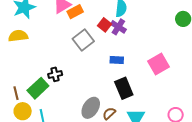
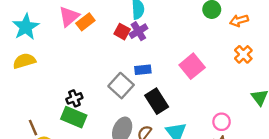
purple cross: (118, 27) -> (138, 31), turned 35
gray square: (83, 40) -> (121, 86), moved
green rectangle: (38, 88) -> (74, 117), moved, turned 75

